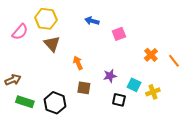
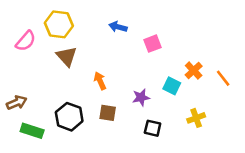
cyan square: (134, 85) -> (172, 86), moved
black hexagon: (55, 103) -> (69, 117), moved

